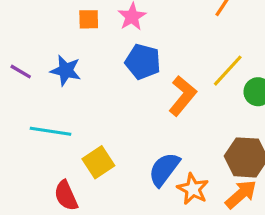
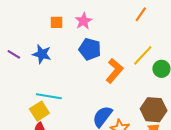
cyan line: (51, 131) -> (49, 96), moved
yellow square: (98, 162) -> (39, 111), moved

